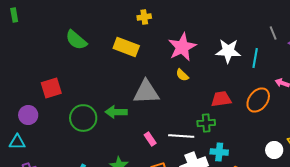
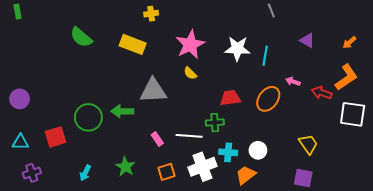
gray line: (273, 33) -> (271, 11), moved
red square: (51, 88) -> (55, 137), moved
purple circle: (28, 115) -> (20, 99), moved
white circle: (274, 150) -> (258, 150), moved

